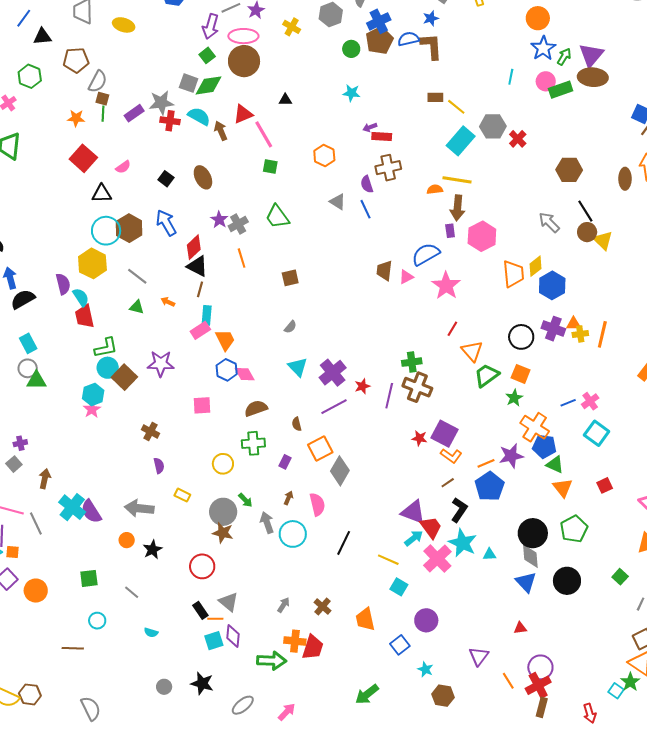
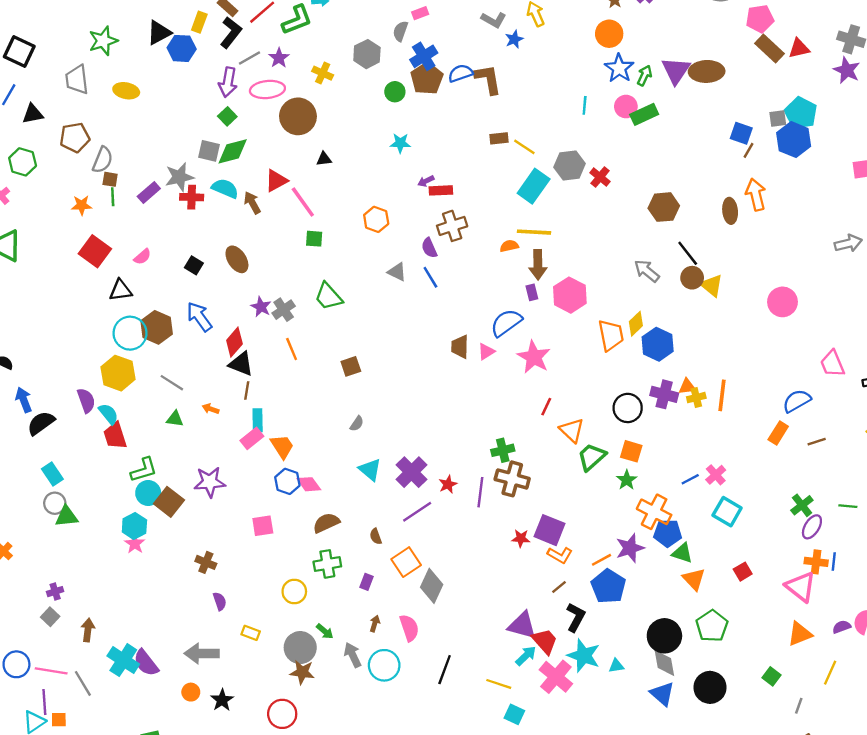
blue star: (431, 18) -> (514, 39), moved
brown circle: (244, 61) -> (298, 116), moved
brown ellipse: (593, 77) -> (707, 71), moved

